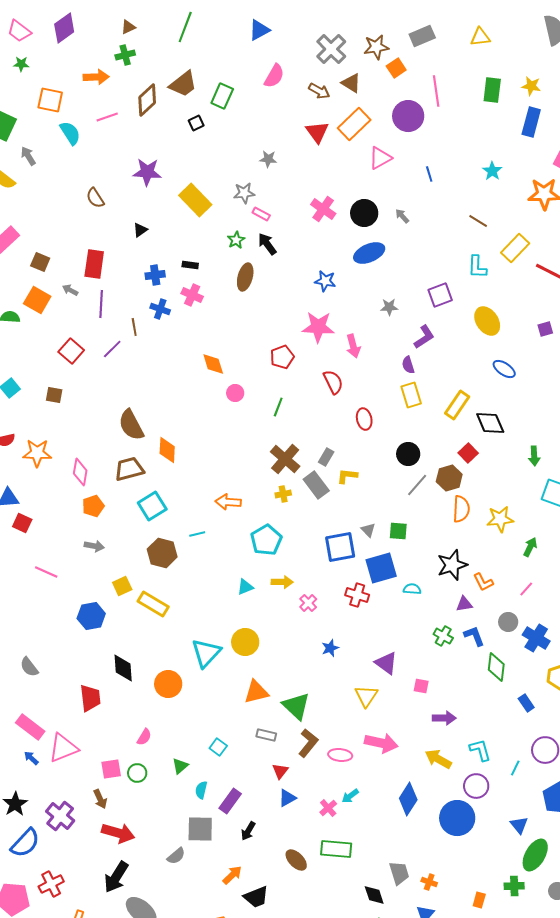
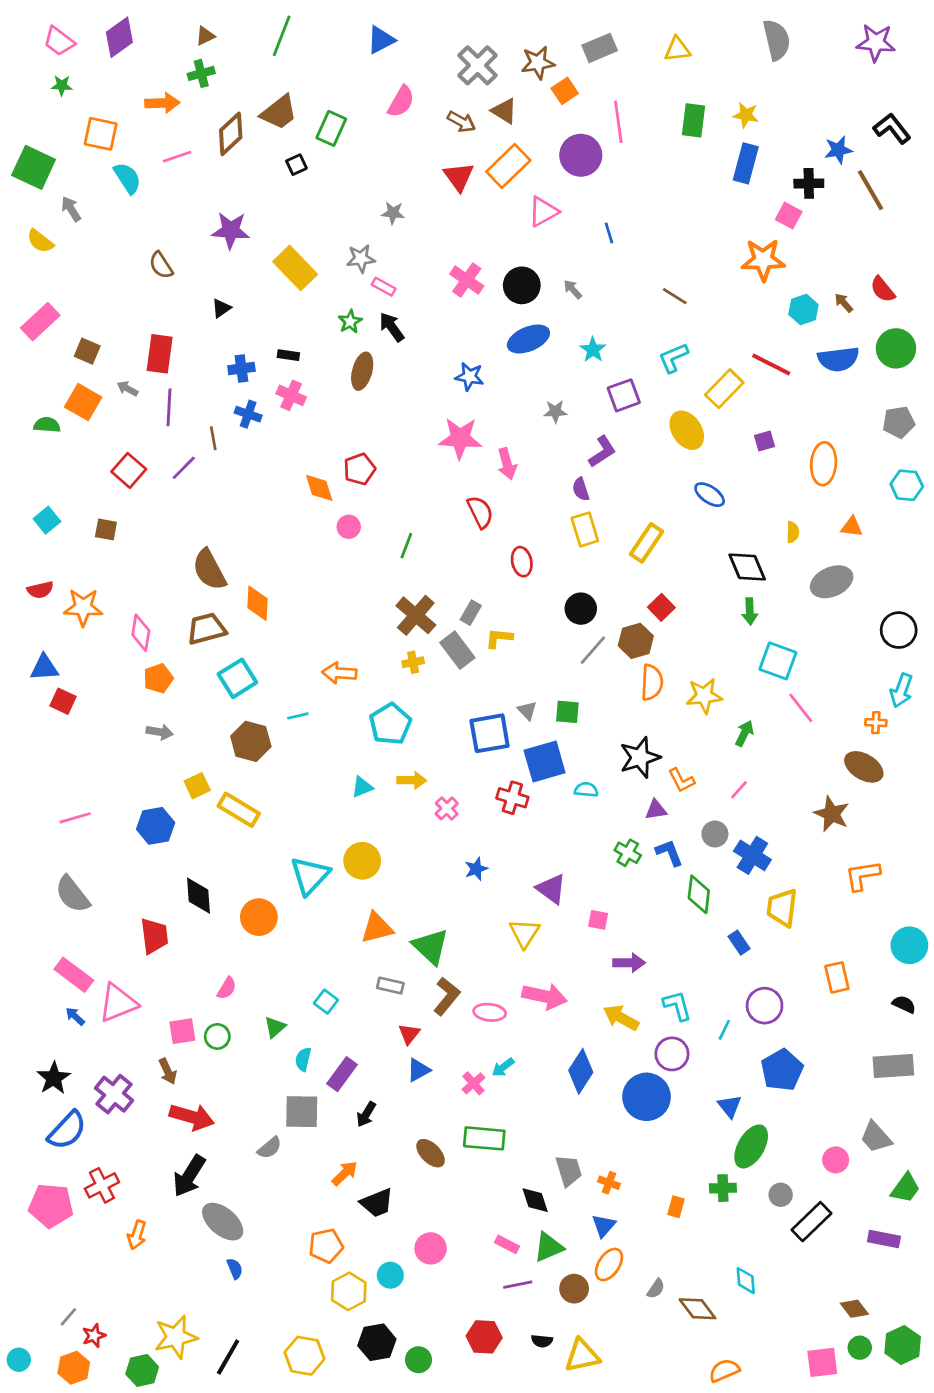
cyan star: (492, 171) -> (593, 350), moved
yellow rectangle: (515, 248) -> (724, 389), moved
cyan L-shape: (477, 267) -> (673, 358), turned 65
red pentagon: (282, 357) -> (359, 469), moved
black diamond: (490, 423) -> (747, 567), moved
pink line: (46, 572) -> (75, 818), moved, turned -40
gray semicircle: (29, 667) -> (72, 894), size x1.4

